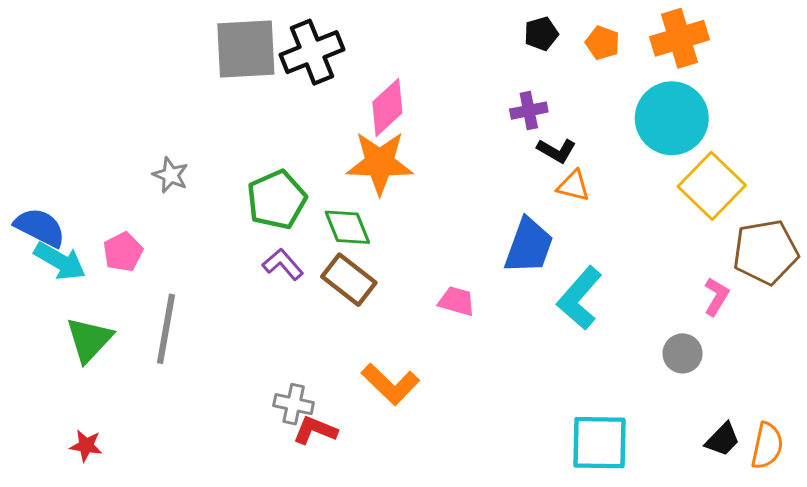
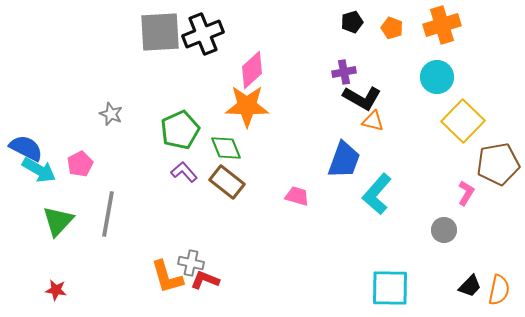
cyan circle: (672, 118) -> (437, 77), size x0.7
black L-shape: (556, 150) -> (362, 98), size x1.5
orange L-shape: (390, 384) -> (167, 277), moved, turned 30

